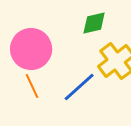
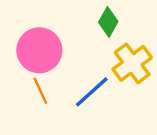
green diamond: (94, 23) -> (108, 22), turned -48

